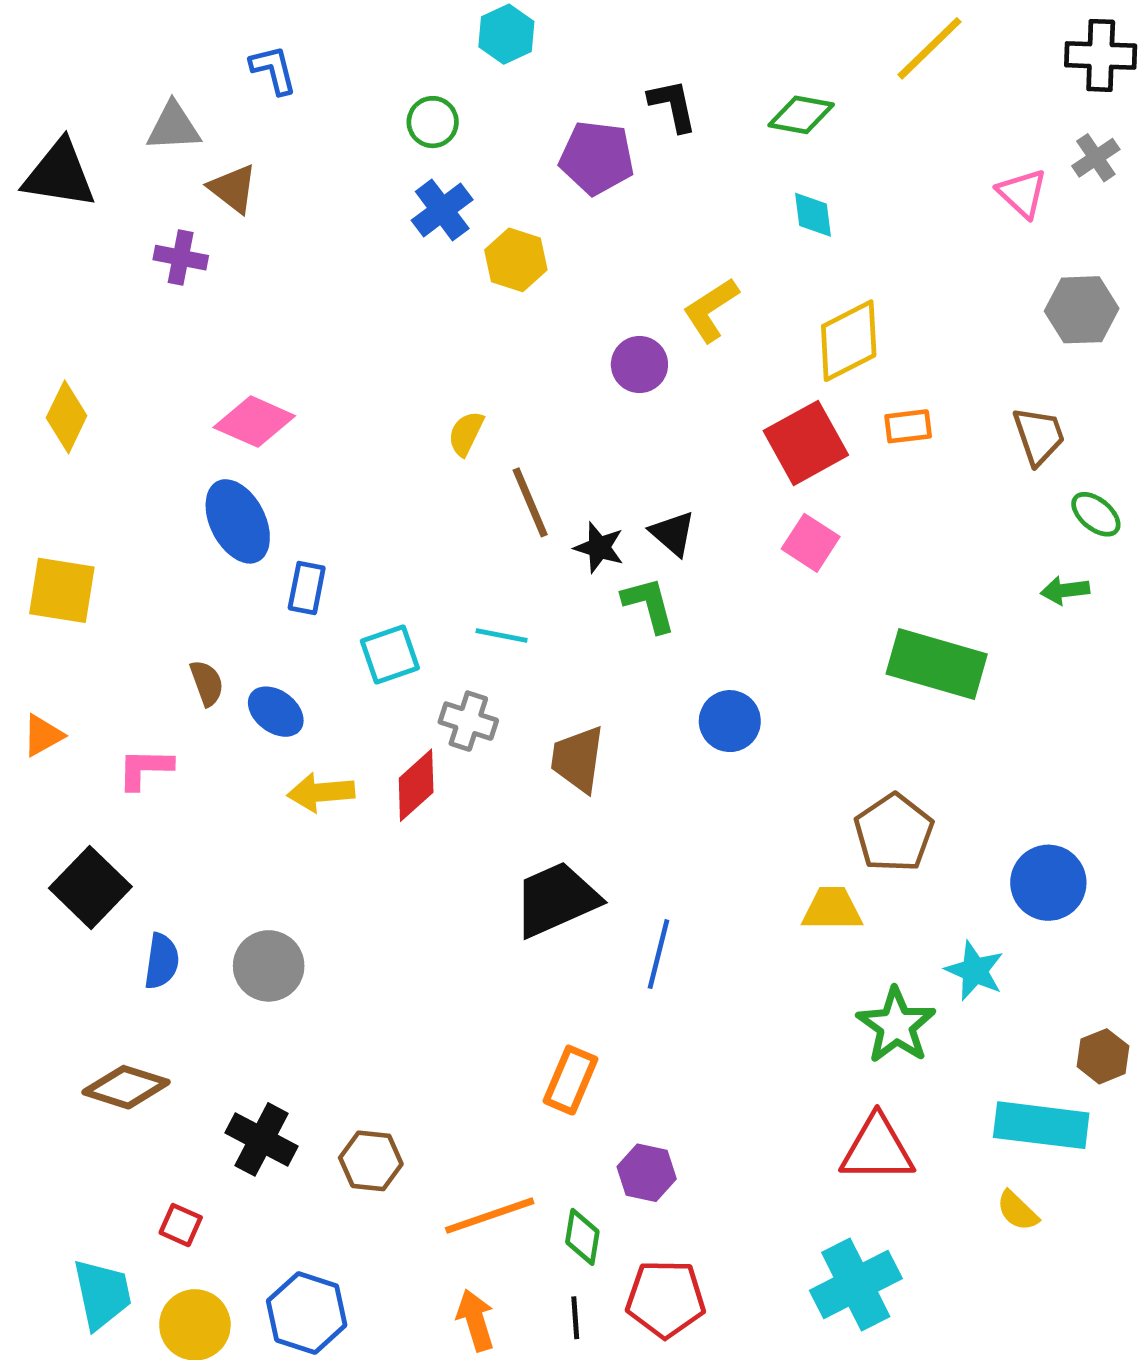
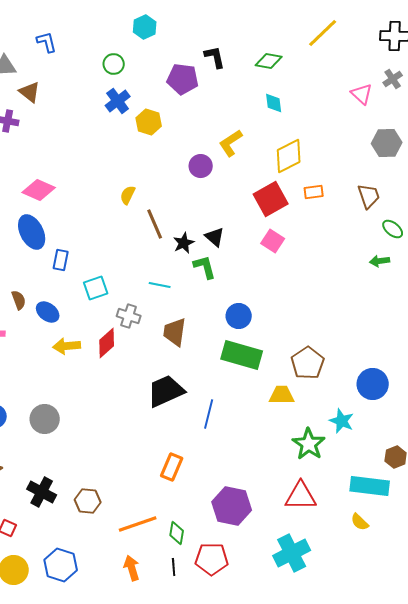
black star: (599, 548) -> (184, 243), turned 30
cyan line: (502, 635) -> (160, 285), moved
green rectangle: (937, 664) -> (242, 355), moved
purple hexagon: (647, 1173) -> (232, 506), moved, size x1.6

